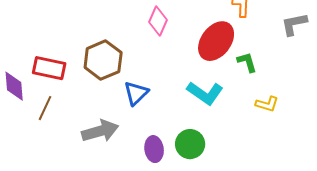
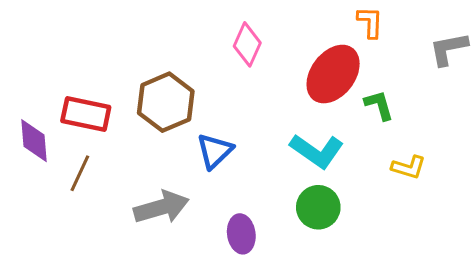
green circle: (190, 144) -> (318, 207), moved

